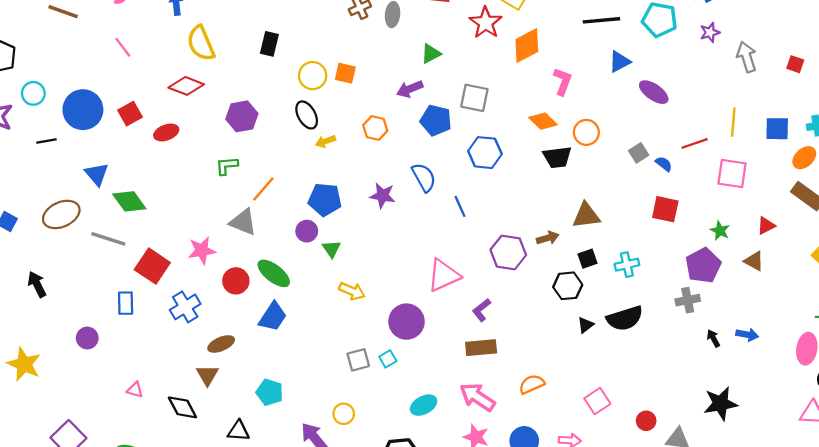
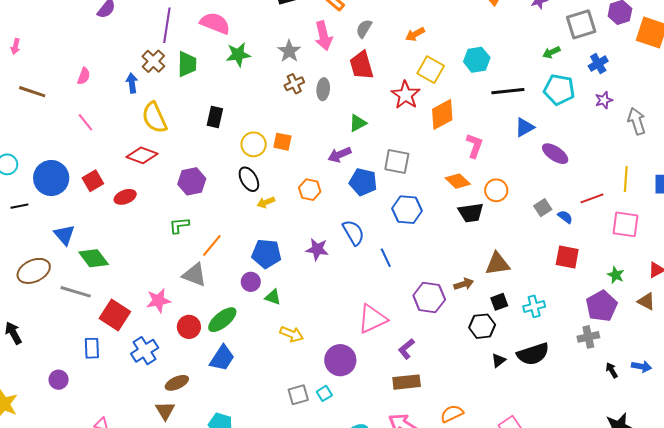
green triangle: (331, 249) -> (273, 297), turned -36
green ellipse: (274, 273) -> (222, 320), turned -76

